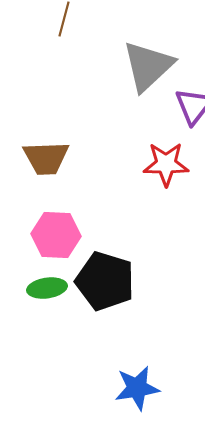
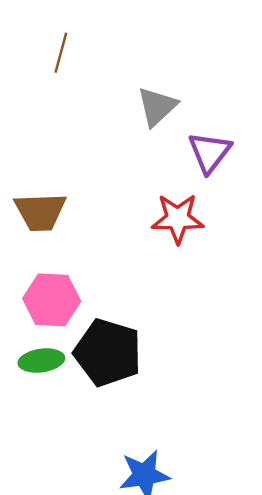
gray triangle: (148, 66) -> (157, 106), size x0.7

